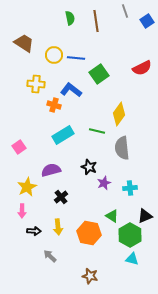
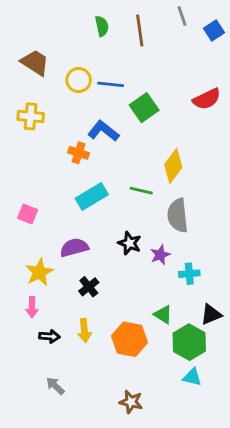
yellow cross: (36, 84) -> (31, 116), moved
pink square: (19, 147) -> (28, 214), turned -32
purple star: (104, 183) -> (160, 255), moved
gray arrow: (50, 256) -> (55, 386), moved

